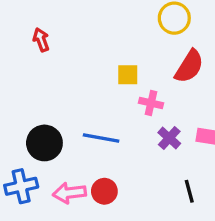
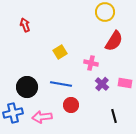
yellow square: (128, 75) -> (60, 52), moved, turned -32
red circle: (104, 191) -> (71, 105), moved

